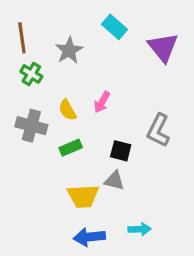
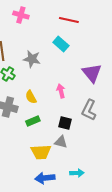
purple triangle: (163, 47) -> (92, 73), moved
gray star: (69, 50) -> (32, 59), turned -30
pink arrow: (102, 102) -> (61, 91), moved, turned 136

